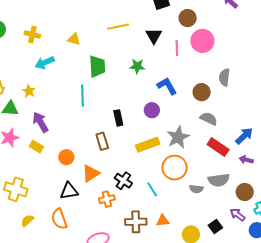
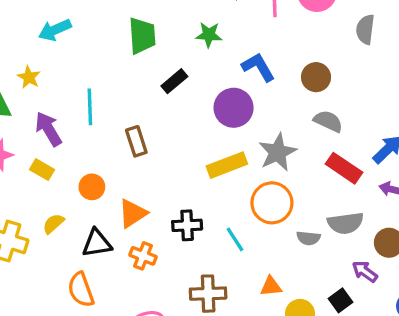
gray semicircle: (224, 77) -> (365, 29), moved
cyan line: (82, 96) -> (90, 107), moved
purple circle: (152, 110) -> (234, 108), size x1.5
black rectangle: (118, 118) -> (174, 81), moved, turned 63
brown rectangle: (102, 141) -> (136, 141), moved
black cross: (123, 181) -> (187, 225), turned -36
orange cross: (107, 199) -> (143, 256), moved, turned 35
purple arrow: (237, 215) -> (365, 272), moved
yellow semicircle: (27, 221) -> (53, 224), moved
orange triangle: (163, 221) -> (271, 286), moved

